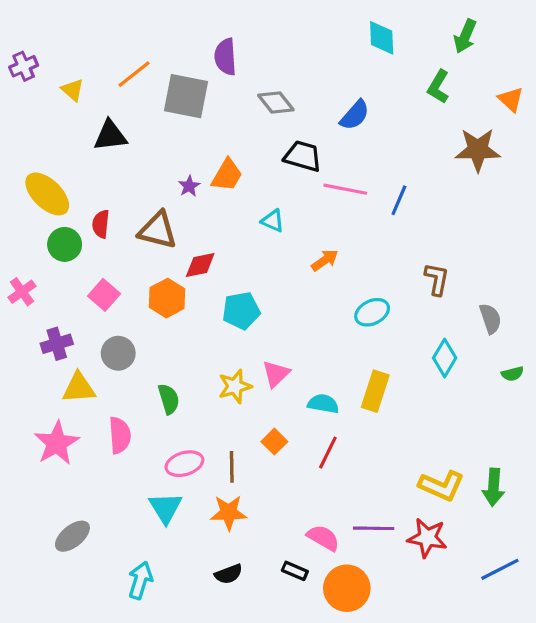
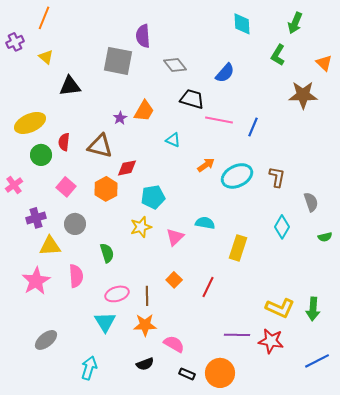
orange line: (134, 74) -> (44, 18), moved, turned -30
yellow ellipse: (47, 194) -> (30, 123), turned -68
cyan ellipse: (372, 312) -> (237, 176), moved, size x1.4
yellow star: (235, 386) -> (141, 227), moved
cyan semicircle: (323, 404) -> (205, 223), moved
pink semicircle: (323, 538) -> (174, 344), moved
black rectangle: (295, 571) -> (187, 374), moved

